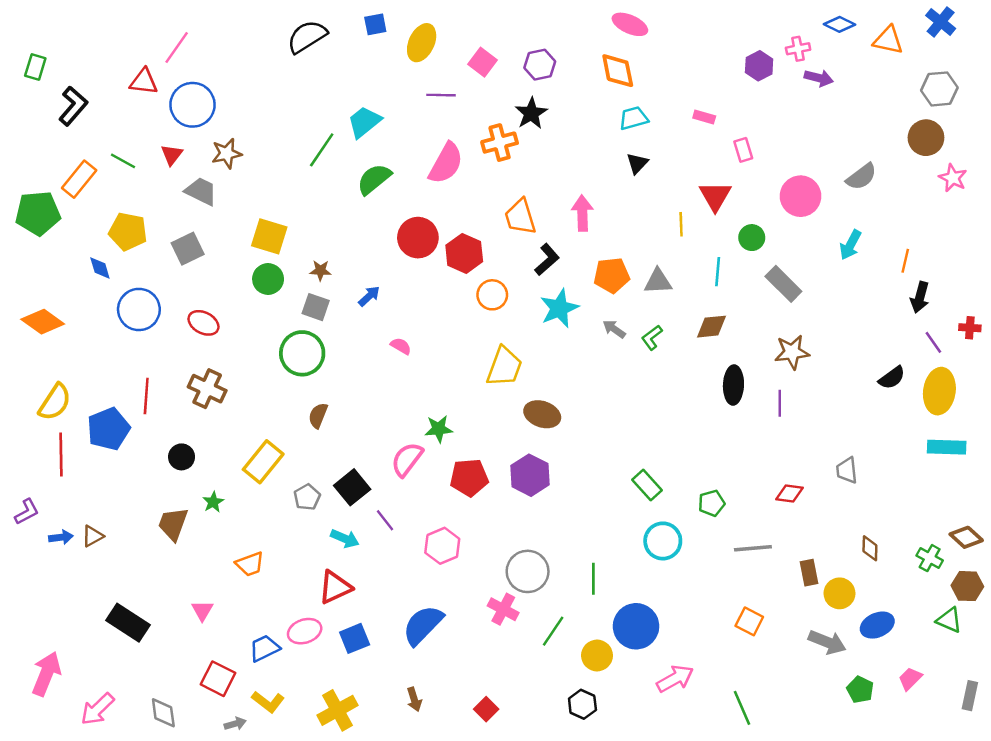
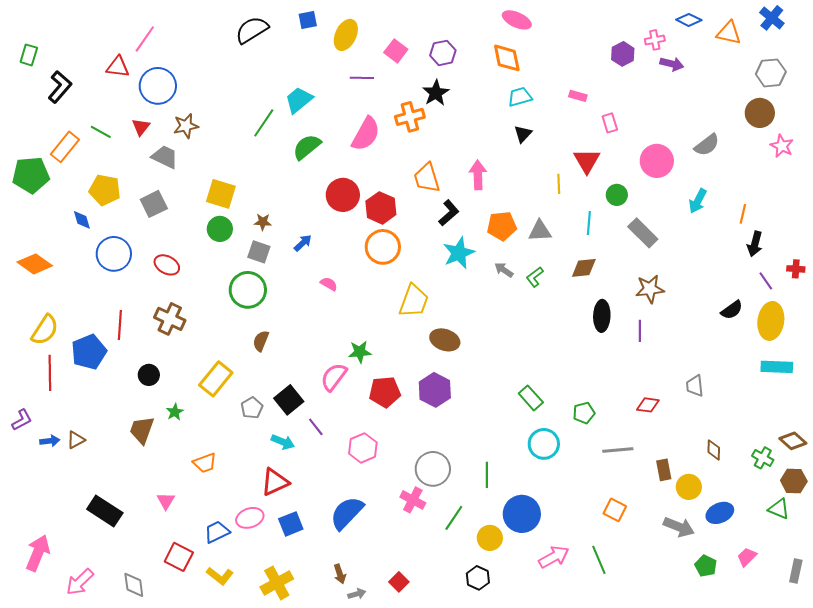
orange circle: (492, 295) -> (383, 247), moved, size x1.4
green line: (742, 708) -> (599, 560), moved
gray arrow: (235, 724) -> (357, 594), moved

